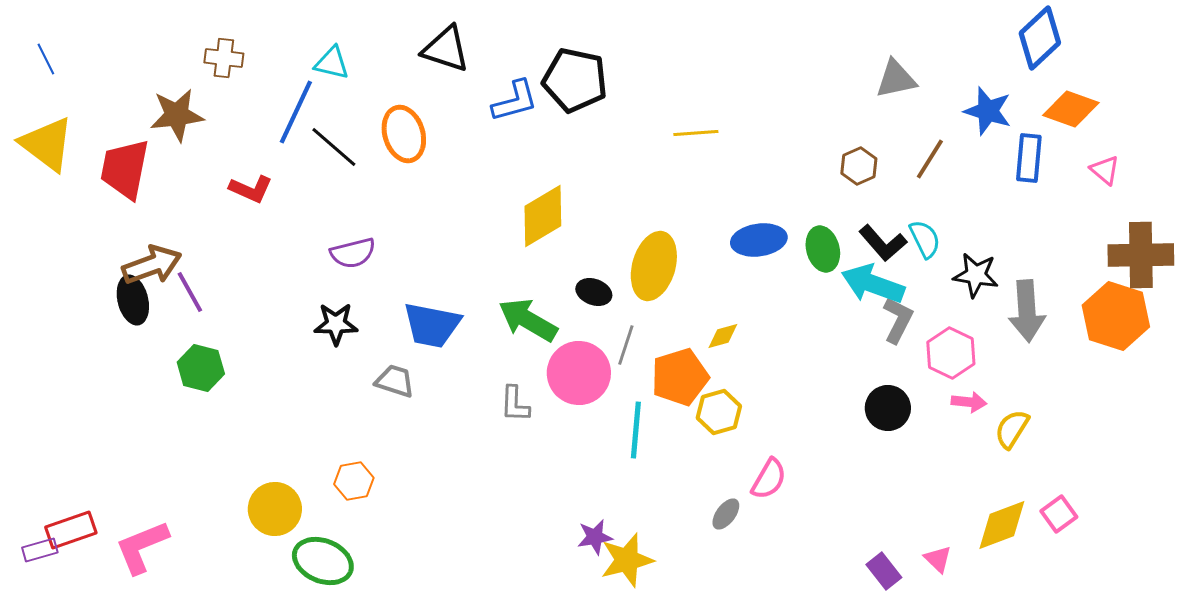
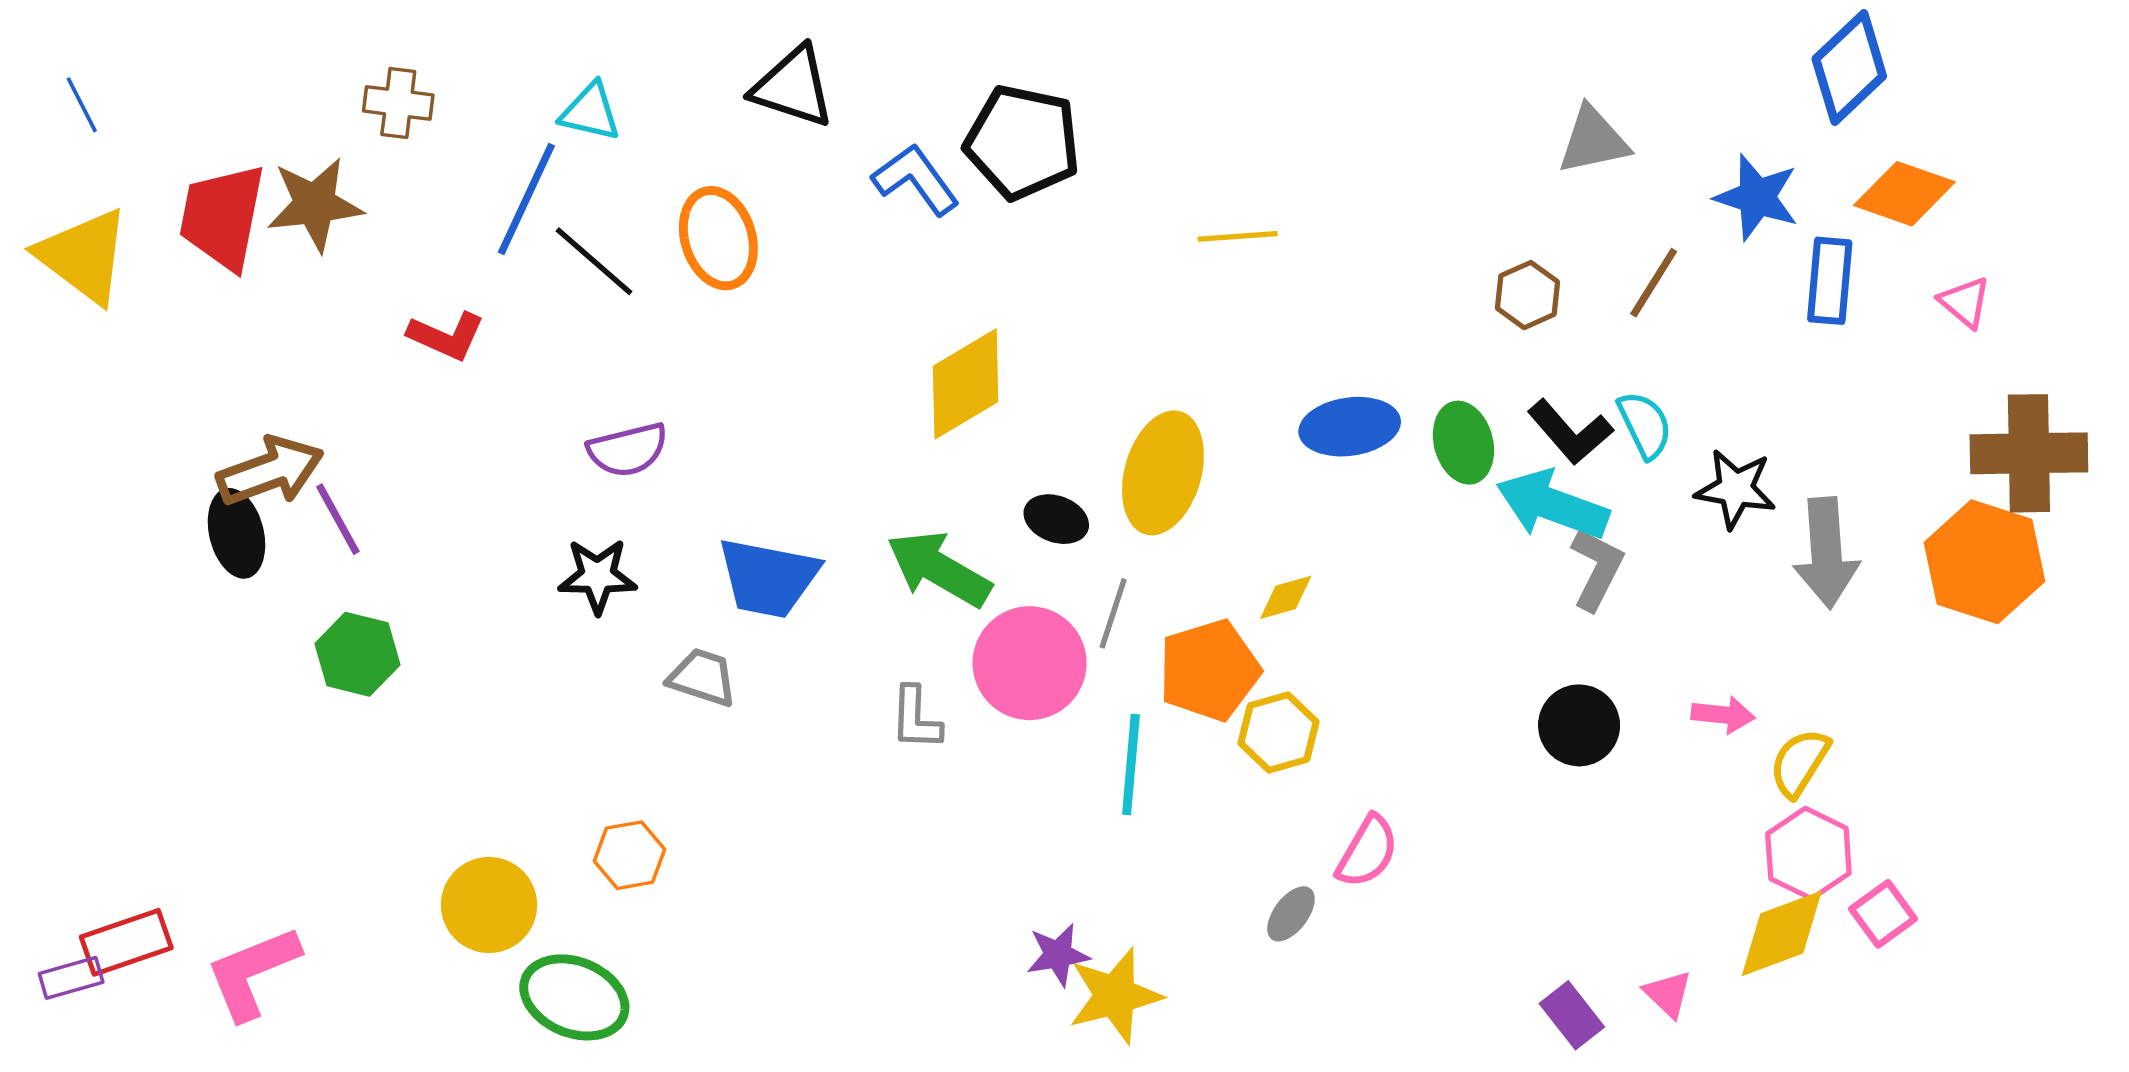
blue L-shape: (515, 101) -> (916, 179), turned -111
red trapezoid: (125, 169) -> (222, 217), moved
pink hexagon: (951, 353) -> (1808, 853), moved

